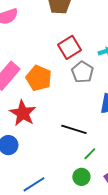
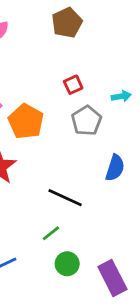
red square: (69, 47) -> (73, 85), size x0.6
green line: (90, 154) -> (51, 233), moved

